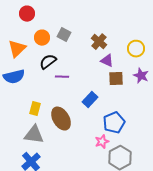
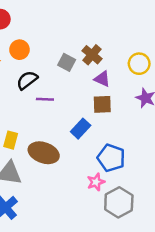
gray square: (64, 35) -> (67, 62), moved
brown square: (116, 79) -> (102, 104), moved
brown ellipse: (61, 119) -> (44, 153), turned -40
blue pentagon: (114, 123) -> (111, 158), turned -30

